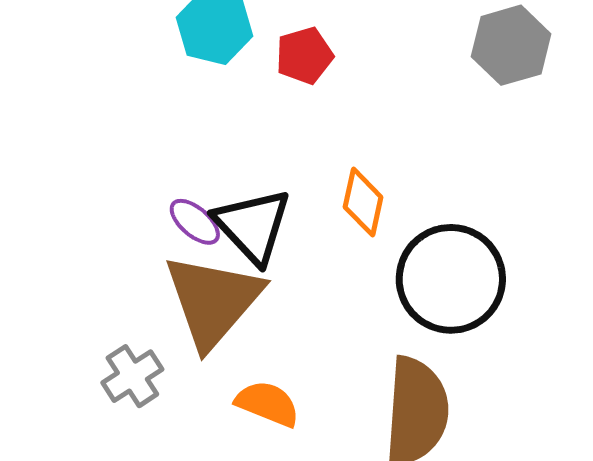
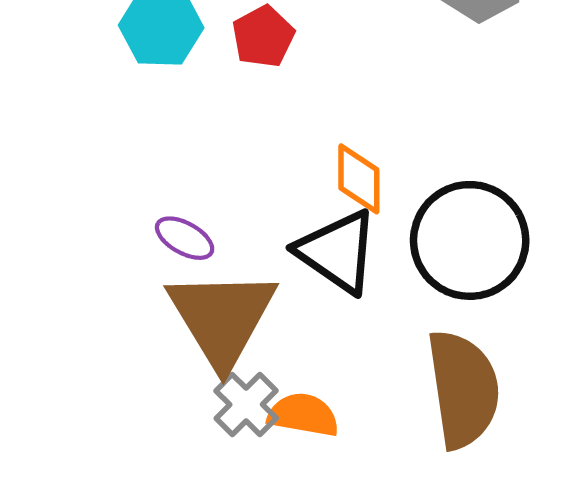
black triangle: (253, 226) -> (337, 252), moved
gray cross: (132, 376) -> (246, 405), moved

